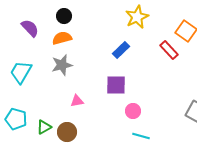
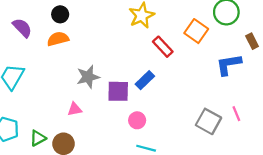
blue rectangle: (121, 50) -> (145, 80), moved
red rectangle: (169, 50) -> (163, 47), moved
gray star: (62, 65) -> (88, 77), moved

